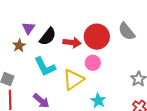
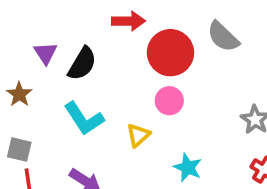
red arrow: (72, 43) -> (128, 21), moved
brown star: (19, 46) -> (19, 94), moved
yellow triangle: (73, 80) -> (138, 135), size x0.6

